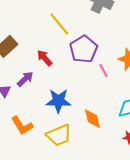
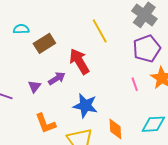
purple pentagon: (84, 49) -> (147, 49), moved
red arrow: (44, 58) -> (79, 61), size x1.5

